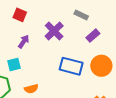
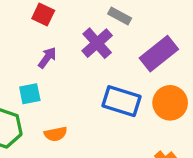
gray rectangle: (81, 15) -> (120, 16), moved
purple rectangle: (93, 36) -> (159, 54), size x1.6

